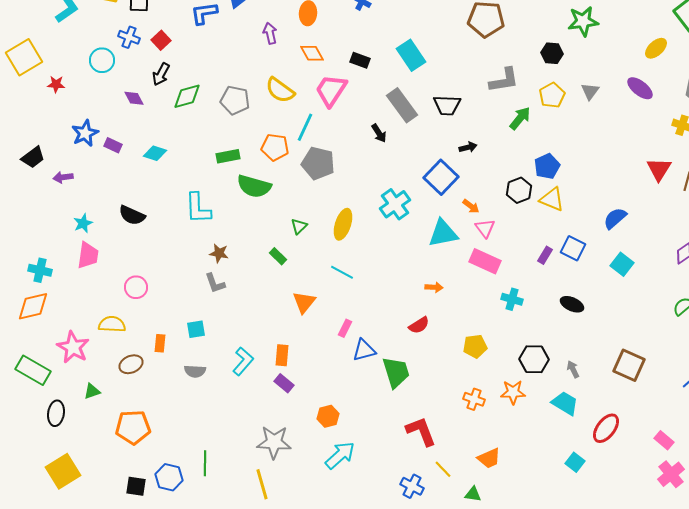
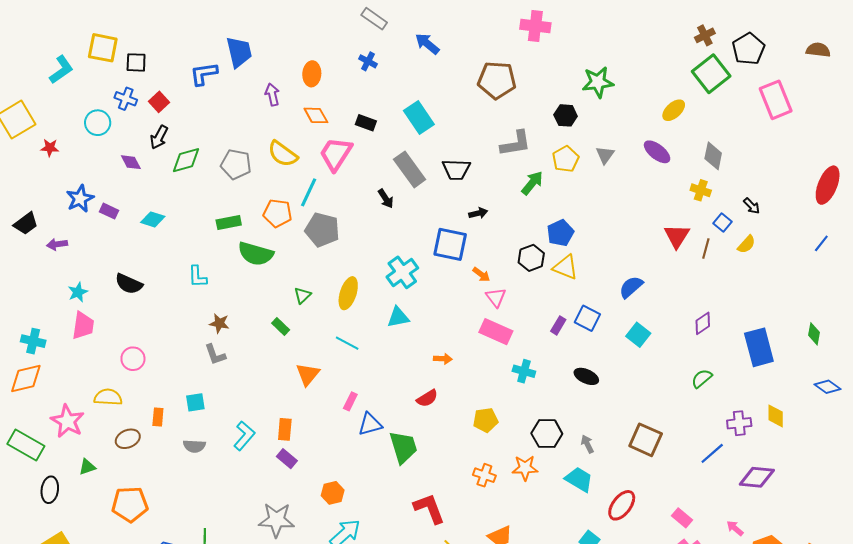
blue square: (441, 177) -> (450, 244), turned -32
cyan L-shape: (198, 208) -> (197, 277), size x0.7
cyan triangle: (443, 233) -> (398, 317), moved, size x0.7

